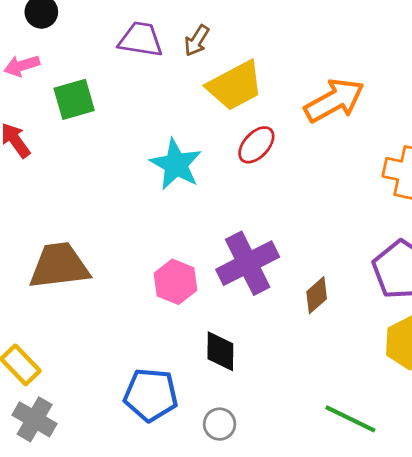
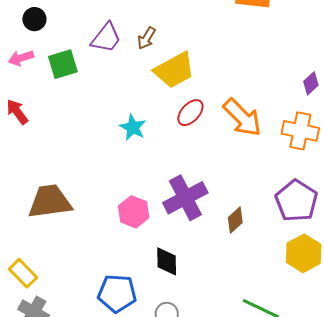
purple trapezoid: (141, 39) -> (106, 38), turned 120
green square: (74, 99) -> (63, 64), moved
orange arrow: (334, 100) -> (242, 118), moved, turned 75
cyan star: (176, 164) -> (133, 127), size x0.7

